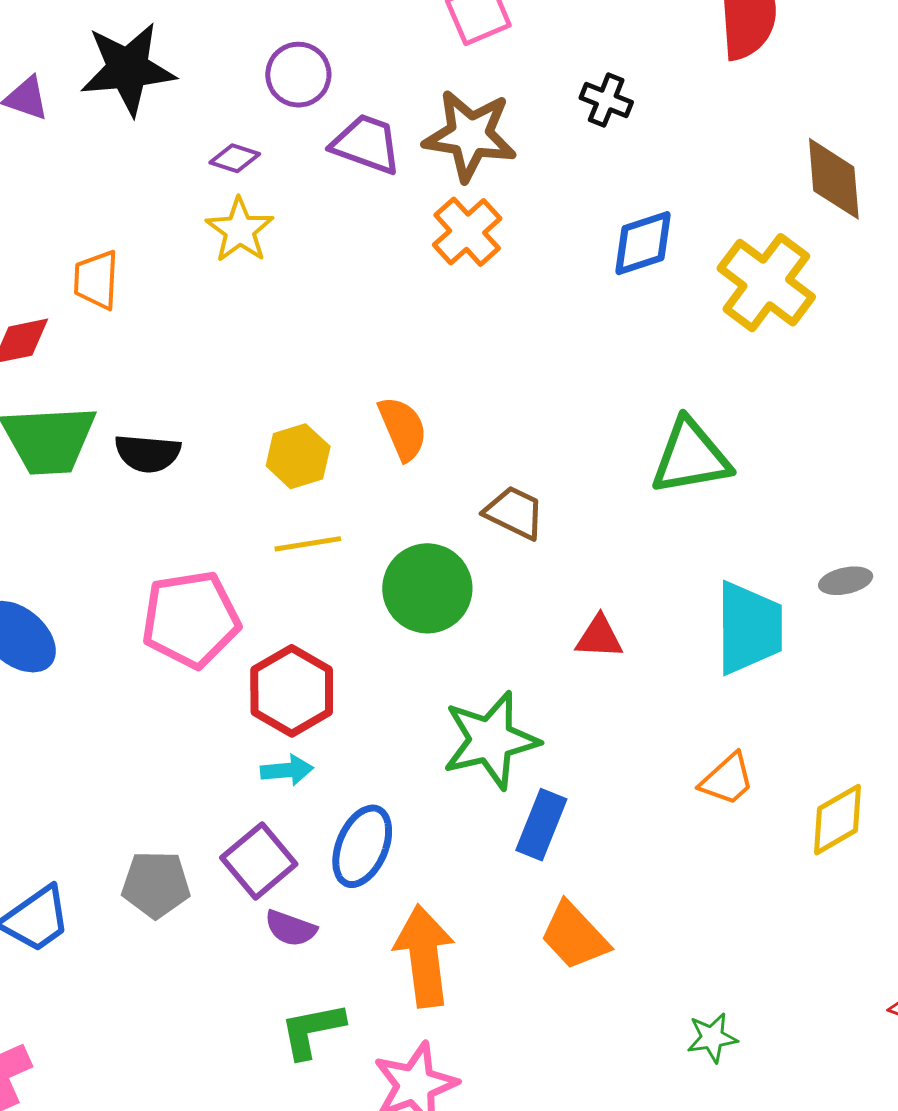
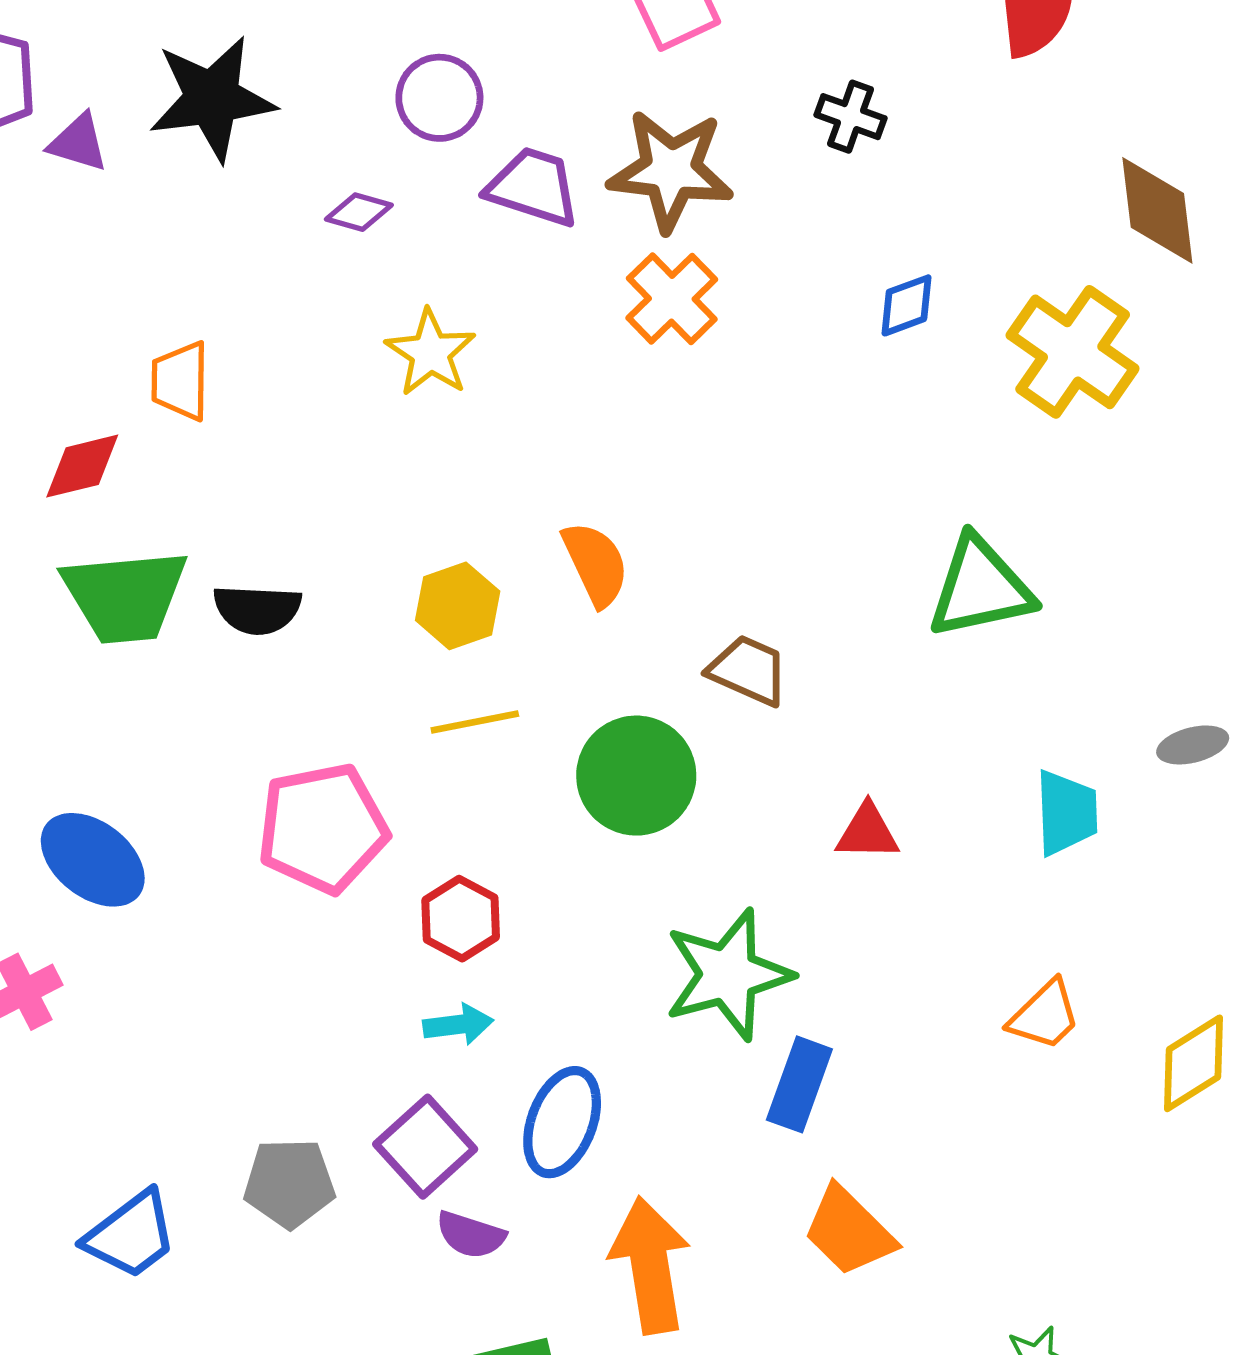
yellow star: (240, 230) -> (431, 353), moved
blue diamond: (643, 243) -> (906, 305), size x0.7
cyan trapezoid: (749, 628) -> (1066, 813), size x0.7
red hexagon: (292, 691) -> (461, 919), size x0.7

